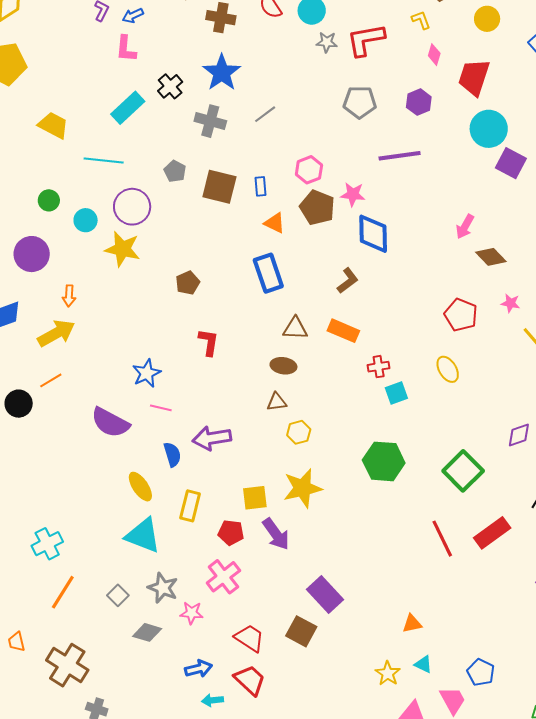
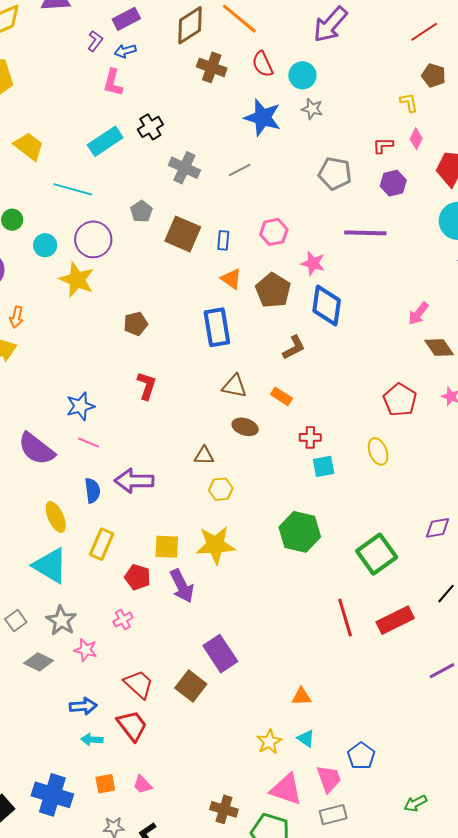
red L-shape: (366, 40) -> (383, 145), moved, size x0.5
blue star: (222, 73) -> (263, 117), moved, turned -30
brown pentagon: (317, 208) -> (273, 290), moved
orange rectangle: (343, 331) -> (281, 396), size x0.7
brown ellipse: (283, 366) -> (245, 427), moved
pink cross: (223, 577) -> (123, 620), size x0.6

